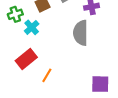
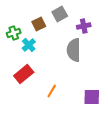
orange line: (47, 75) -> (52, 91), moved

